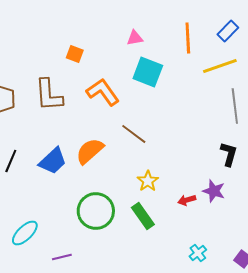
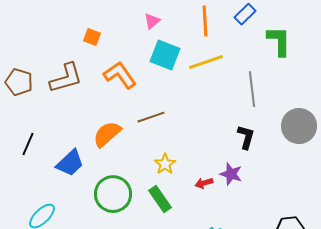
pink triangle: (135, 38) -> (152, 21), turned -30
yellow line: (220, 66) -> (206, 62), moved
brown L-shape: (49, 95) -> (66, 78), turned -102
brown line: (134, 134) -> (151, 117), turned -56
blue trapezoid: (53, 161) -> (70, 163), moved

